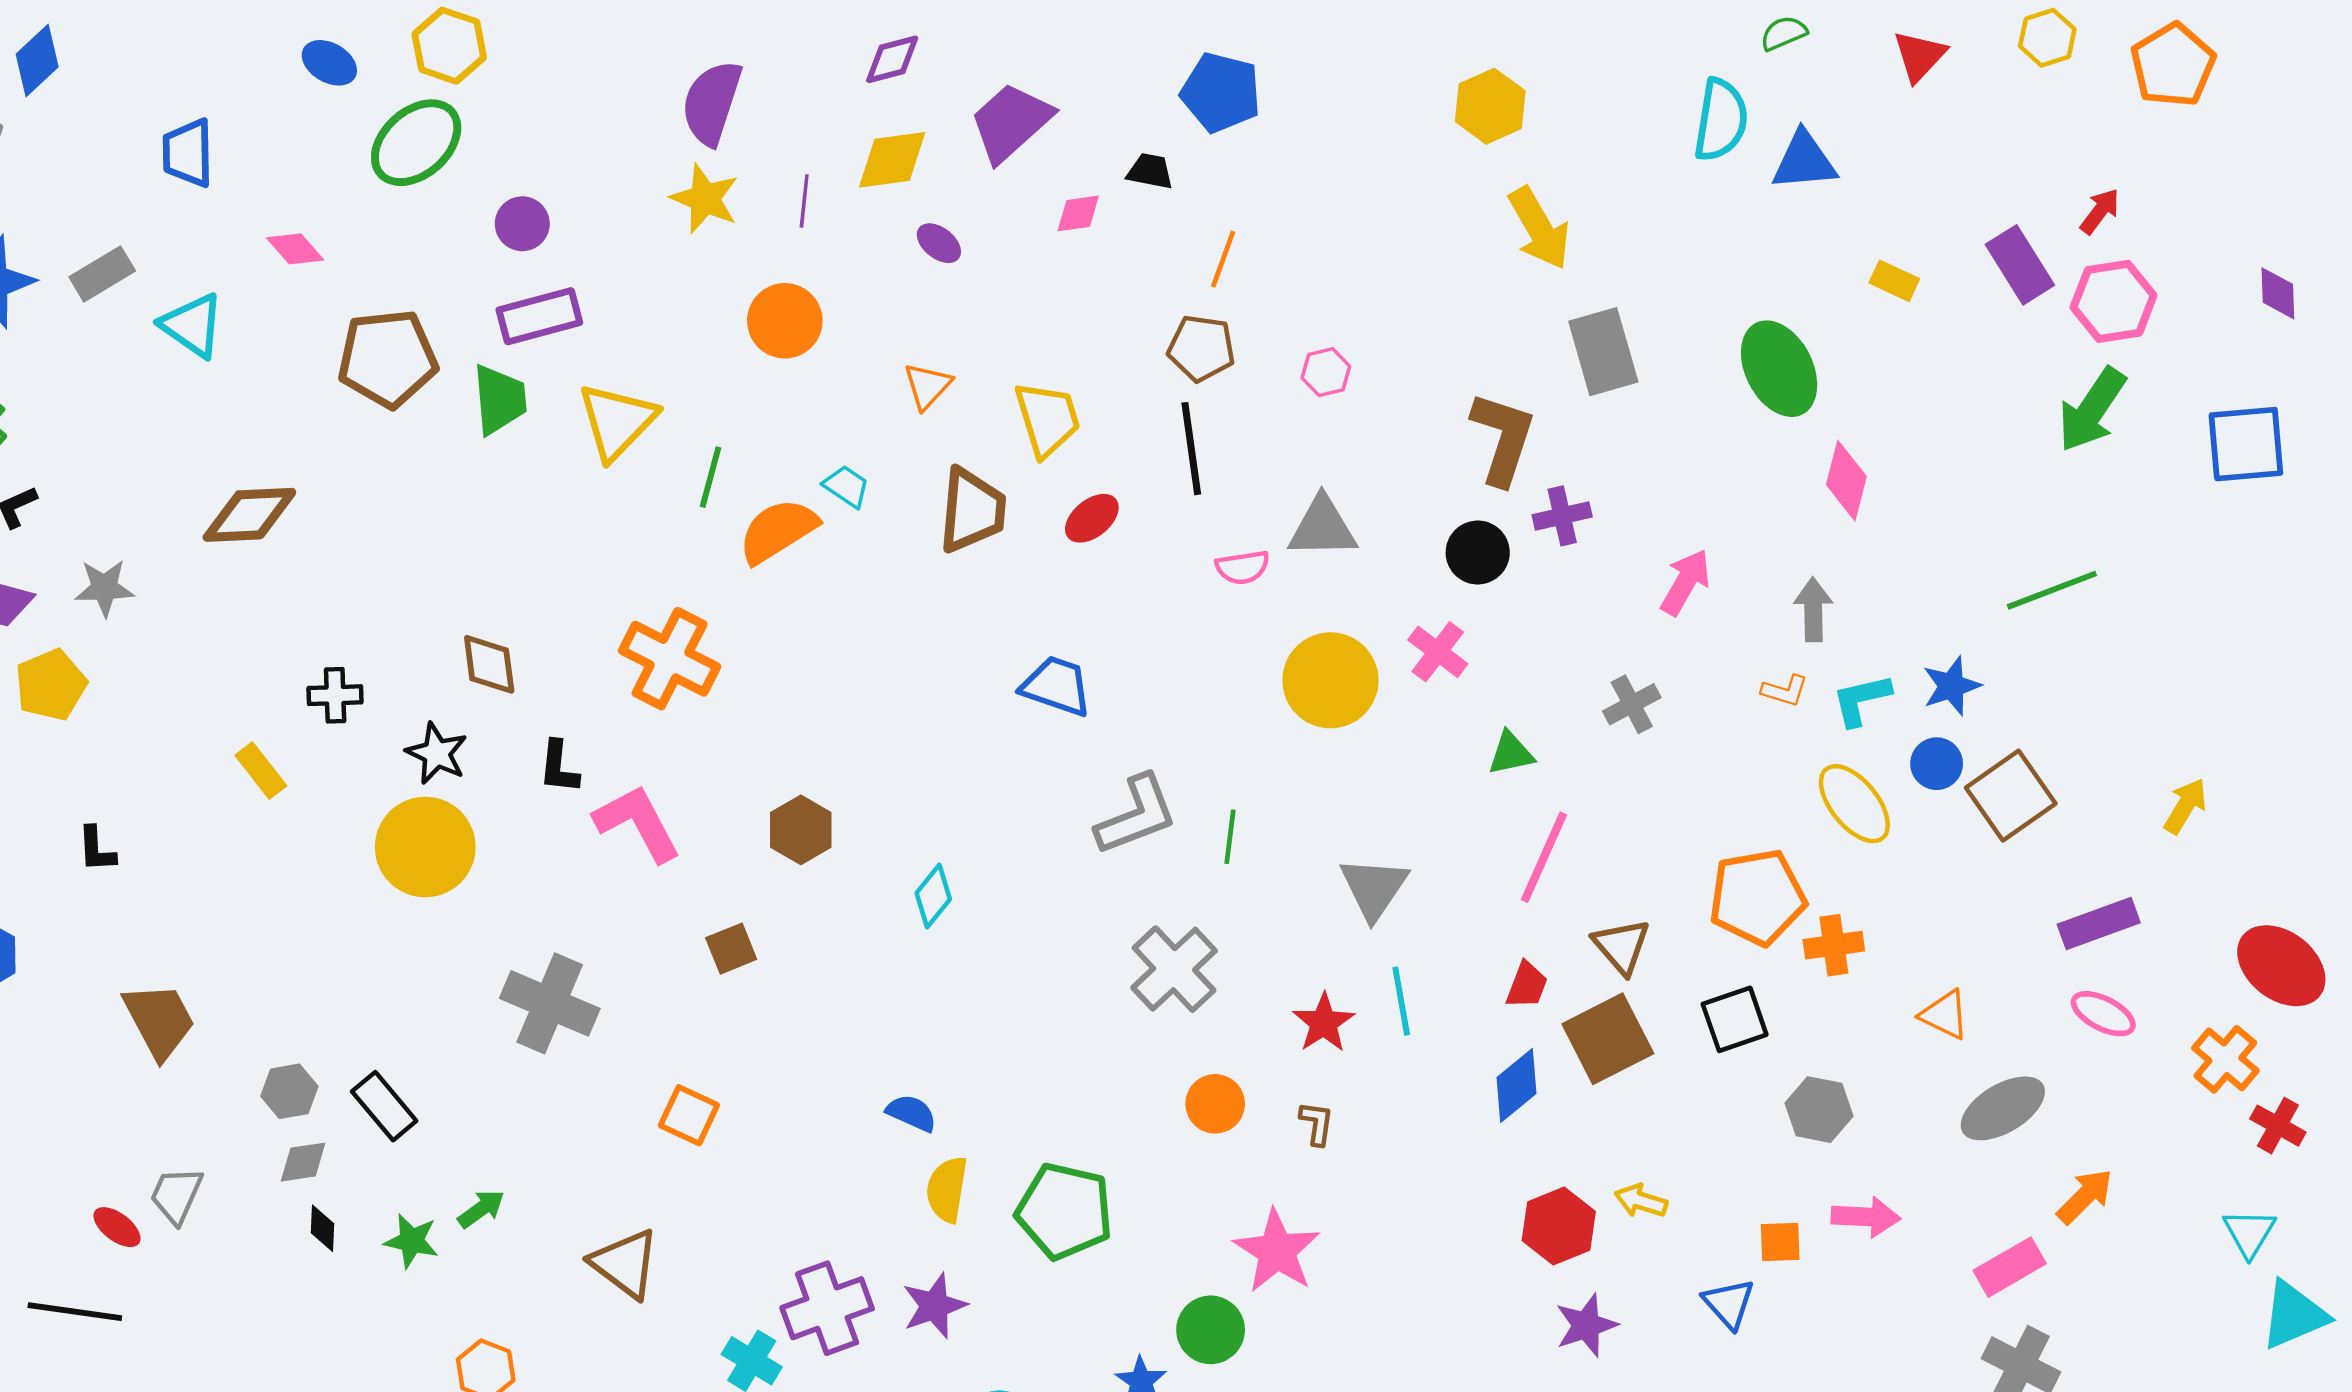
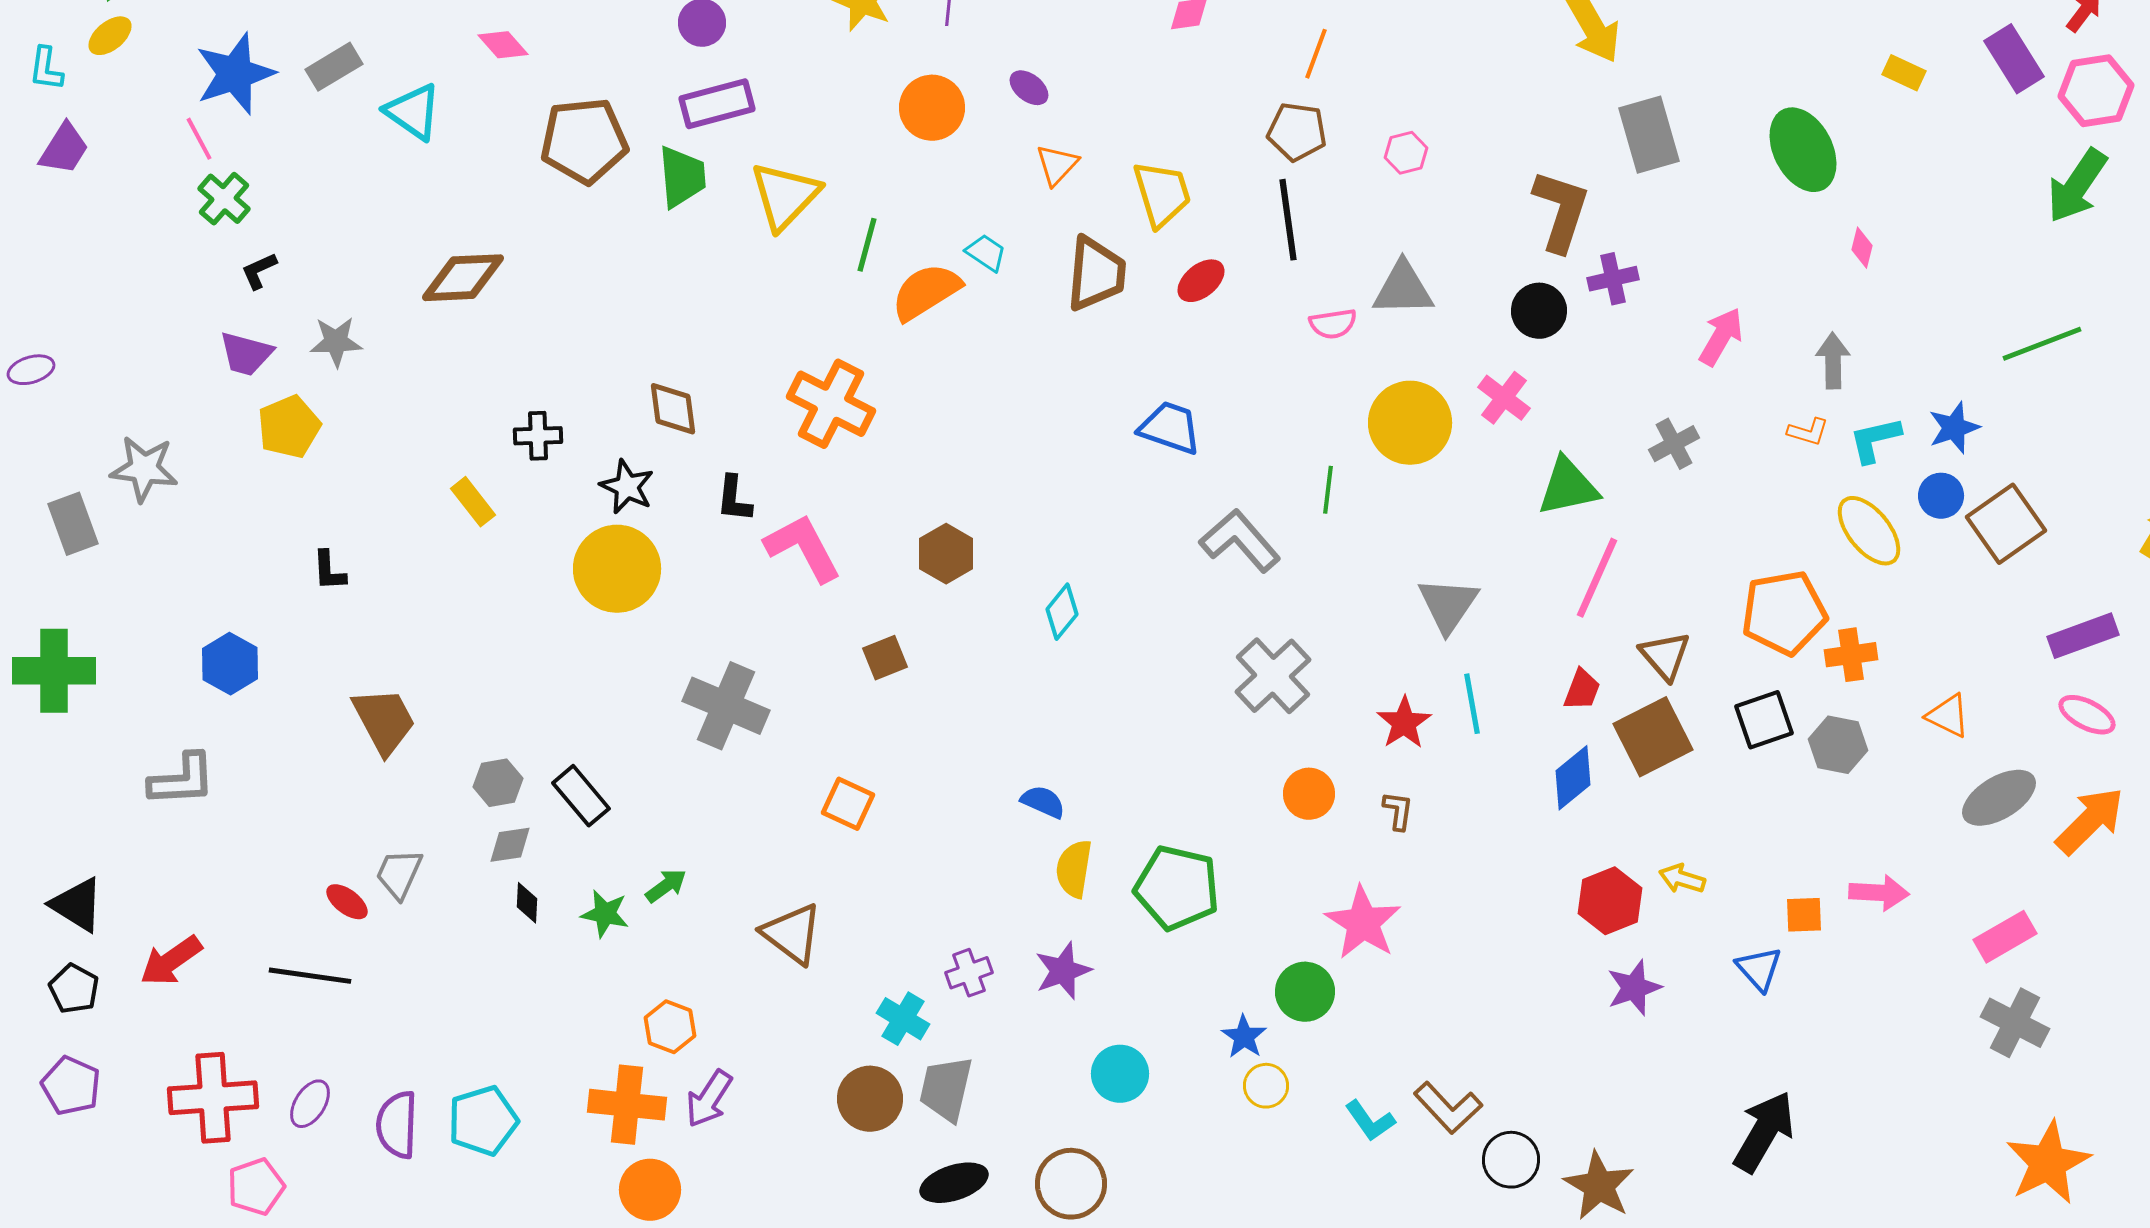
purple ellipse: (939, 243) -> (1029, 88), moved
pink diamond: (1846, 481) -> (1862, 248), size x0.6
green triangle: (1511, 753) -> (1568, 487), size x1.5
gray L-shape: (1136, 815) -> (1240, 541), turned -110
green line: (1230, 837) -> (1328, 490), moved
gray hexagon: (1819, 1110) -> (1838, 745), moved
orange arrow: (2085, 1196) -> (2090, 821), moved, size x1.4
purple cross: (827, 1308) -> (969, 973), size x0.6

